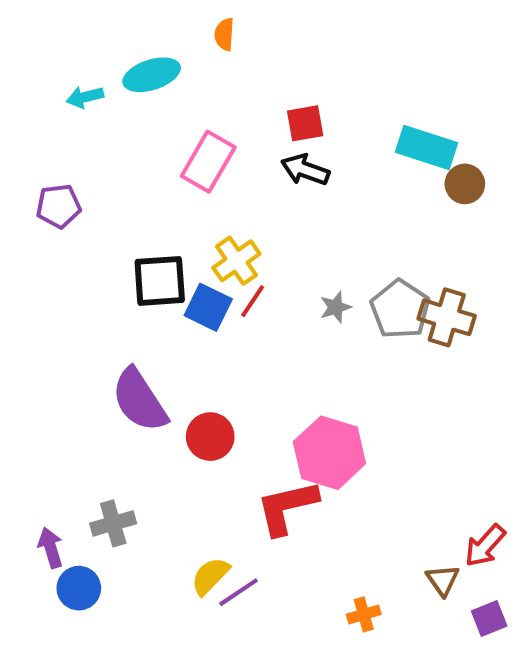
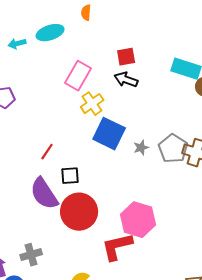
yellow cross: (236, 261) -> (92, 104), moved
black square: (160, 281) -> (70, 176), moved, size x0.7
red line: (253, 301) -> (47, 152), moved
blue square: (208, 307) -> (109, 134), moved, size x1.4
red circle: (210, 437) -> (79, 212), size x1.6

